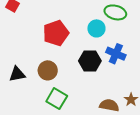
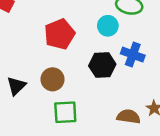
black triangle: (17, 74) -> (16, 86), turned -30
green square: (57, 99) -> (65, 112), turned -30

